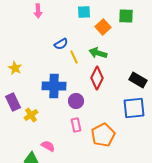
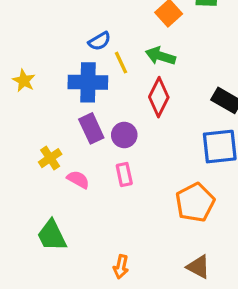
blue cross: (54, 86) -> (88, 82), moved
purple rectangle: (13, 102) -> (91, 128), moved
orange pentagon: (103, 135) -> (195, 203), moved
pink semicircle: (48, 146) -> (78, 179), moved

